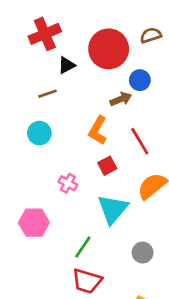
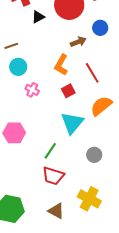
blue circle: (140, 80) -> (100, 28), moved
brown line: (48, 94) -> (11, 46), moved
pink cross: (68, 183) -> (32, 90), moved

